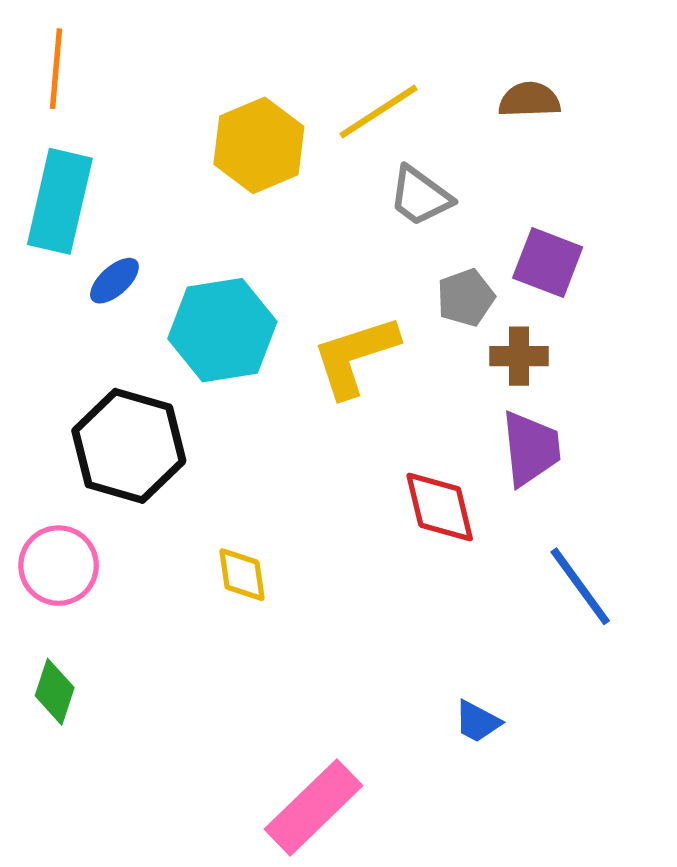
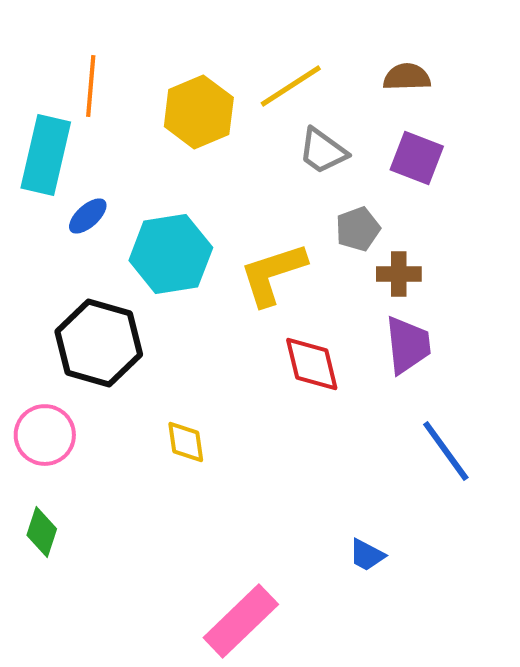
orange line: (56, 69) -> (91, 86), moved
purple square: (548, 262) -> (417, 158), moved
red diamond: (440, 507) -> (312, 364), moved

